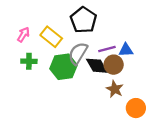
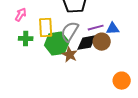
yellow rectangle: (51, 37) -> (46, 28), moved, turned 48
black diamond: (97, 66) -> (87, 43), turned -70
brown star: (115, 89) -> (70, 55), moved

